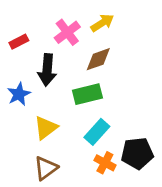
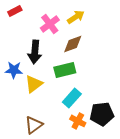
red rectangle: (19, 42) -> (15, 11), moved
blue star: (19, 94) -> (14, 70), turned 30
yellow triangle: (46, 128) -> (34, 84), moved

